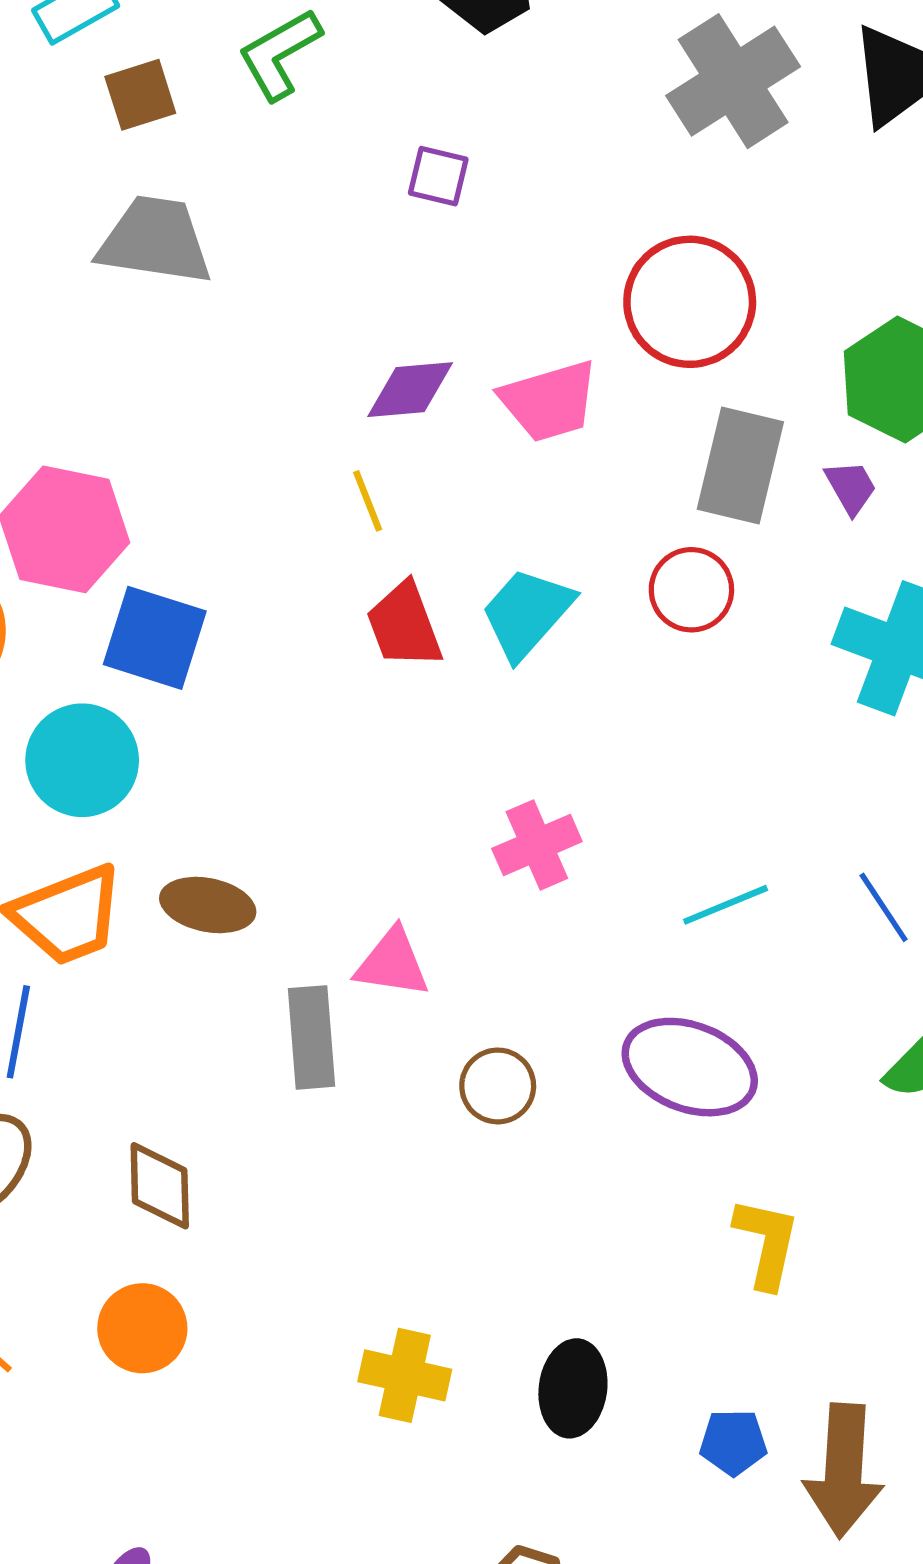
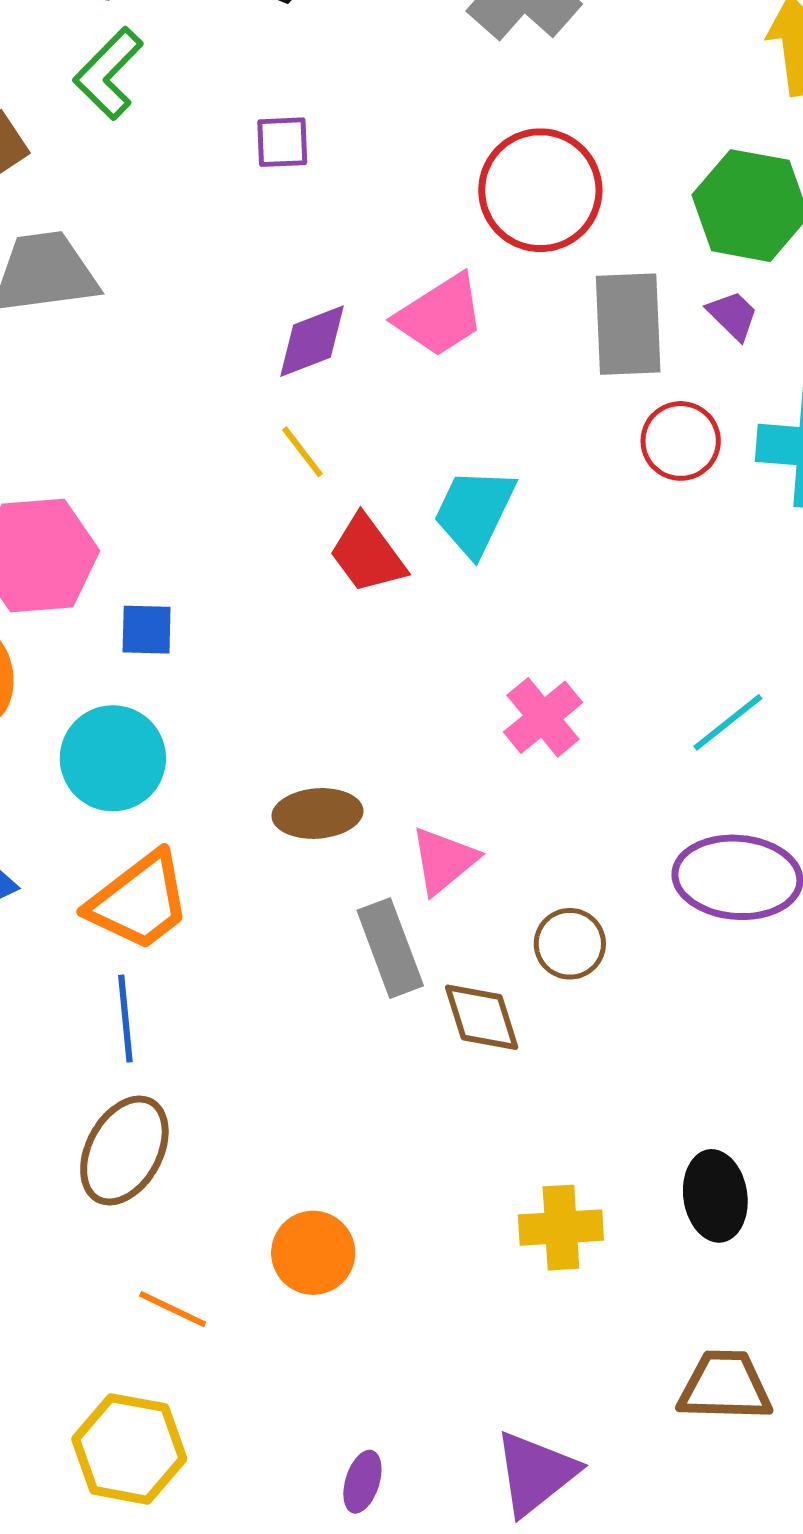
red circle: (691, 590) -> (681, 441), moved
blue square: (155, 638) -> (147, 630), size x0.6
brown ellipse: (208, 905) -> (317, 813), moved
pink triangle: (392, 963) -> (444, 861), turned -32
brown diamond: (160, 1186) -> (482, 1017), moved

